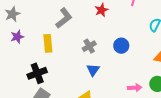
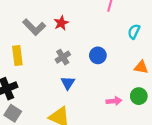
red star: (101, 10) -> (61, 23), moved
gray L-shape: (64, 18) -> (34, 27), turned 85

